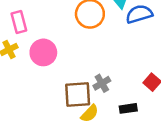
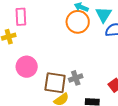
pink circle: (43, 52) -> (27, 67), moved

